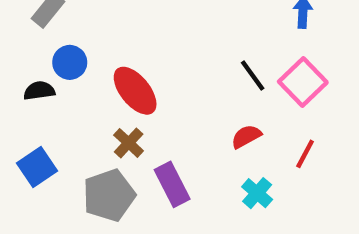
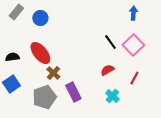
blue circle: (70, 62) -> (40, 18), moved
black semicircle: (39, 91) -> (12, 57), moved
red ellipse: (135, 91) -> (40, 53), moved

